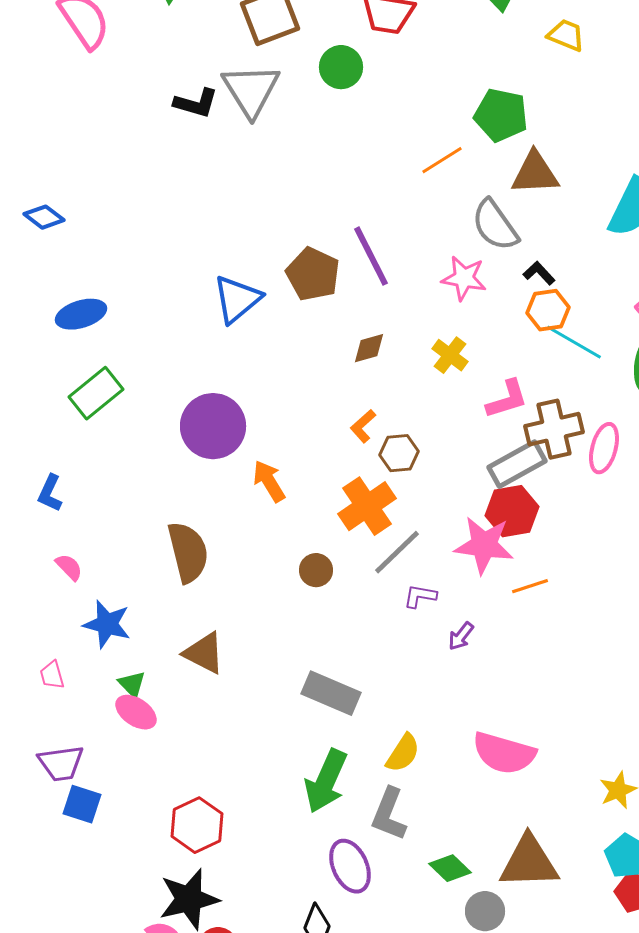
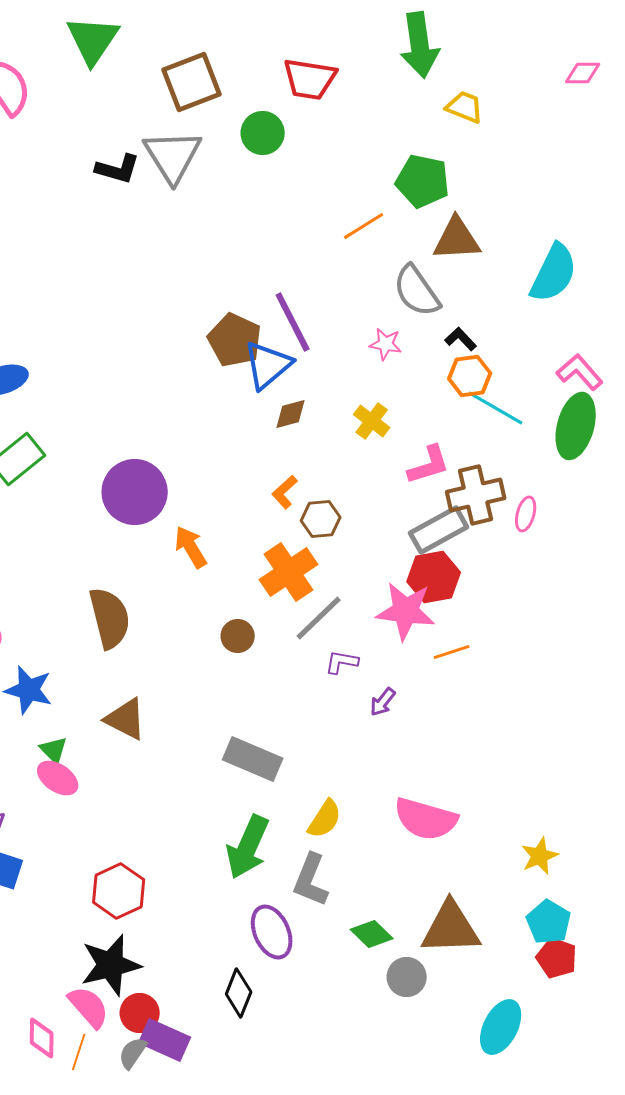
yellow trapezoid: (566, 35) -> (465, 107), moved
pink star: (464, 278) -> (386, 344), size x0.7
blue triangle: (237, 299) -> (268, 365), moved
pink ellipse: (604, 448) -> (526, 514), size x0.7

